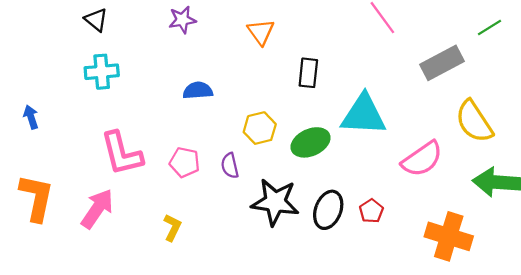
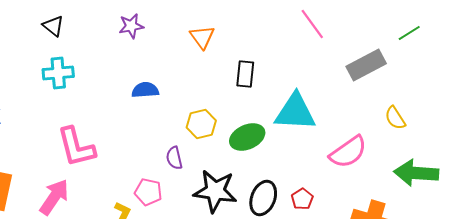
yellow semicircle: (474, 121) -> (395, 118), size x0.6
pink pentagon: (185, 162) -> (148, 192), moved

